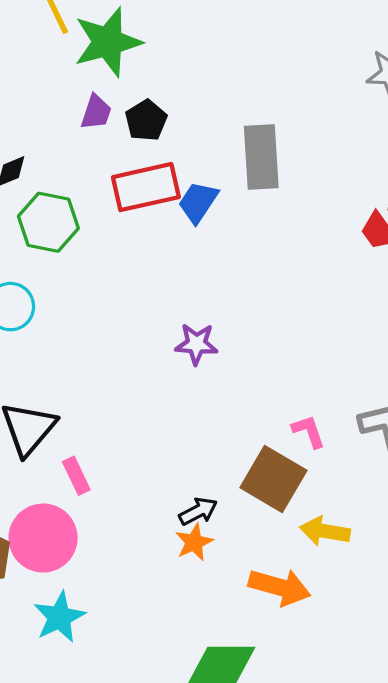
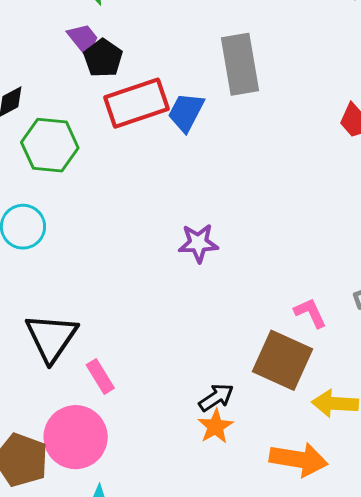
purple trapezoid: (96, 112) -> (83, 39), turned -51
black pentagon: (146, 120) -> (103, 58), moved

